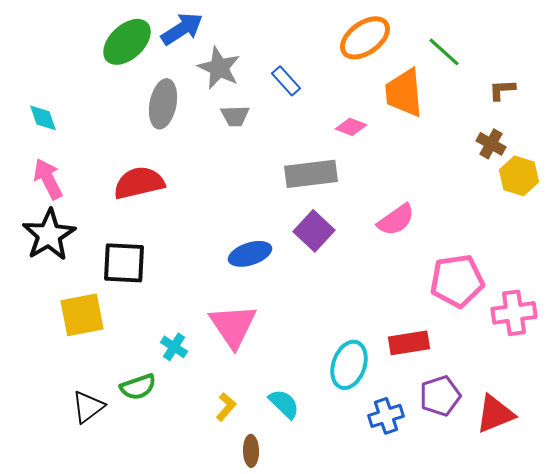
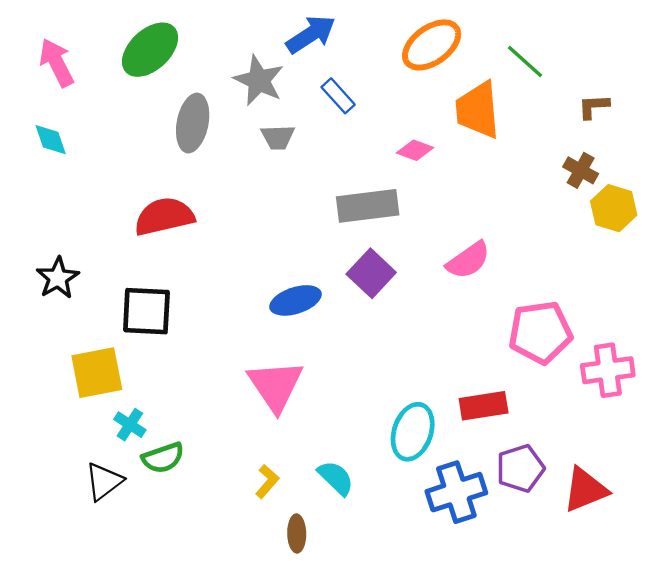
blue arrow: (182, 29) -> (311, 34), moved
pink arrow: (48, 179) -> (57, 63), moved
black star: (49, 235) -> (58, 278), size x0.7
cyan cross: (174, 347) -> (130, 425), moved
blue cross: (386, 416) -> (456, 492), size x1.4

